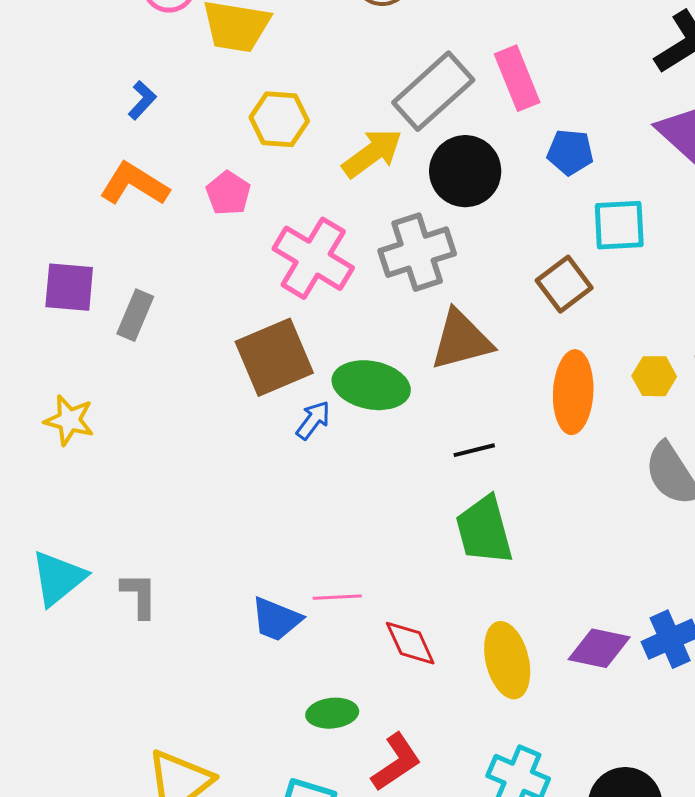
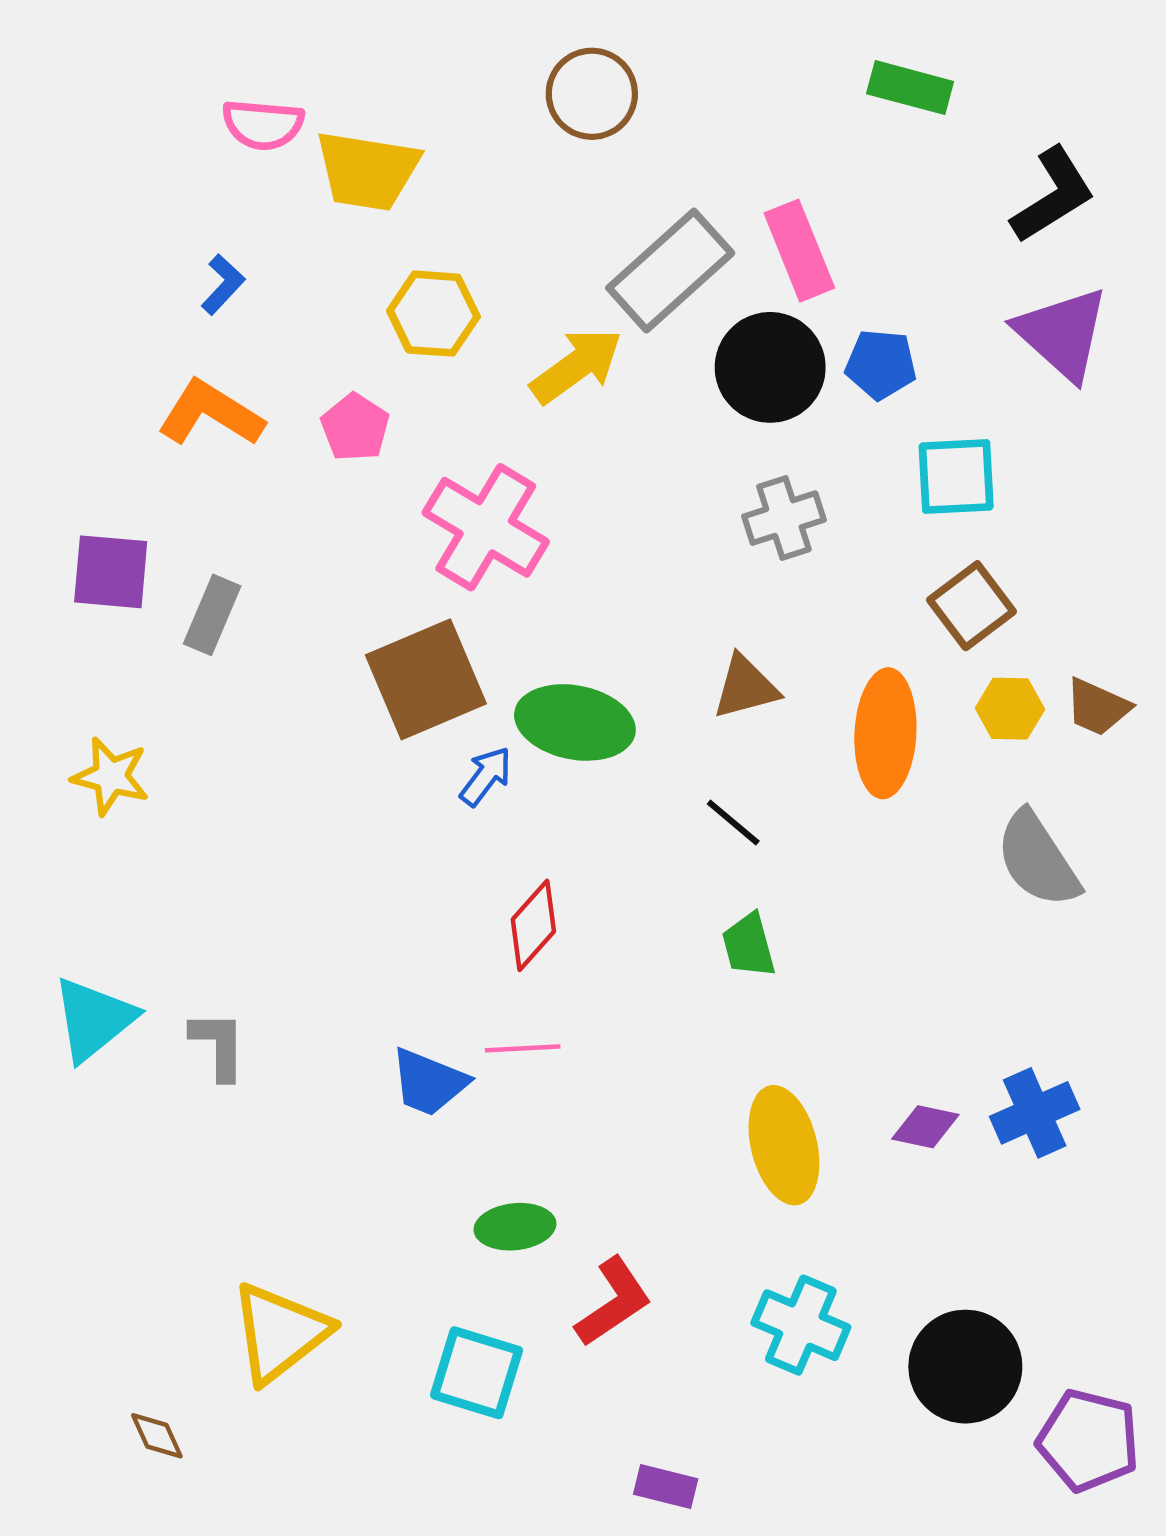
black circle: (465, 171) -> (770, 367), moved
gray cross: (417, 252) -> (784, 518), moved, size x0.7
brown square: (564, 284) -> (972, 606), moved
brown triangle: (461, 340) -> (746, 687), moved, size x0.7
black line: (474, 450) -> (733, 822), turned 54
green trapezoid: (484, 530) -> (749, 945), size x0.6
red diamond: (410, 643) -> (533, 925), moved, turned 66
purple diamond: (599, 648) -> (925, 1127), size x0.7

